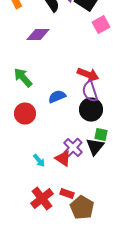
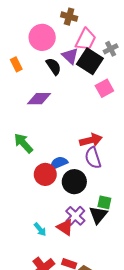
red arrow: (88, 75) -> (91, 140), turned -35
black circle: (91, 110) -> (74, 182), moved
red circle: (25, 114) -> (45, 174), moved

